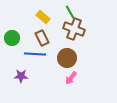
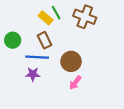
green line: (70, 12) -> (56, 13), moved
brown cross: (74, 29) -> (85, 17), moved
purple star: (21, 76) -> (33, 74), moved

